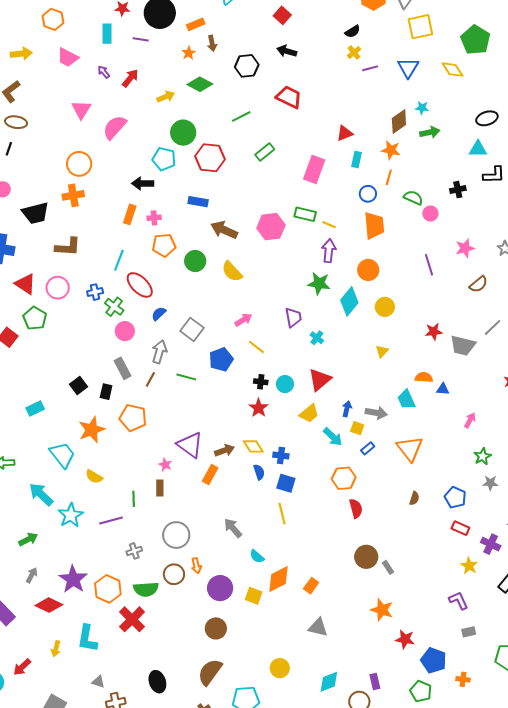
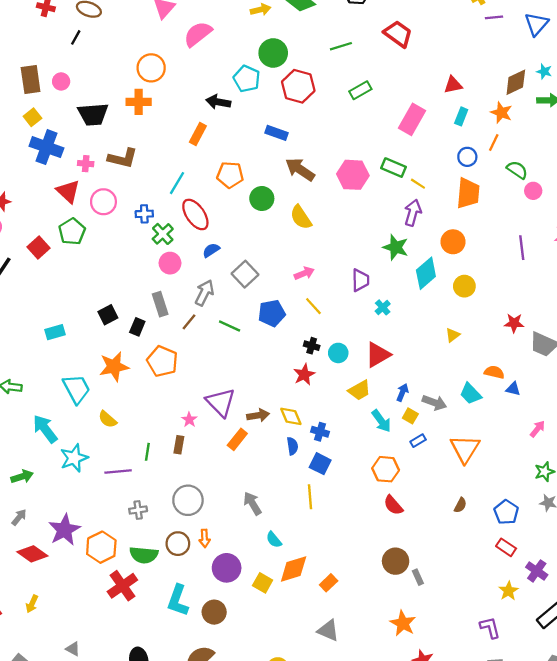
pink cross: (154, 218) -> (86, 164), moved
cyan trapezoid: (406, 400) -> (471, 394), turned -30
red semicircle: (356, 508) -> (393, 505), turned 144
cyan L-shape: (87, 638) -> (178, 600), moved

